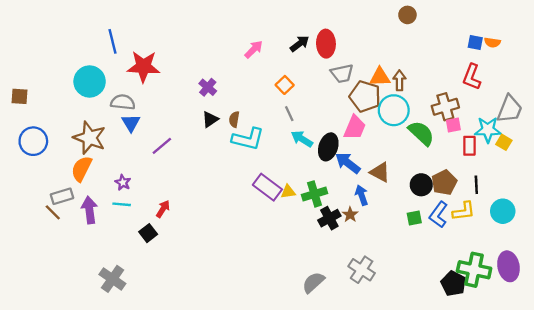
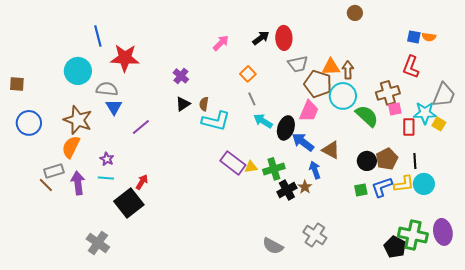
cyan circle: (503, 211) -> (424, 184), moved
blue L-shape: (438, 215) -> (382, 187), turned 35
black square: (148, 233) -> (129, 203), size x1.8
gray semicircle: (313, 282) -> (273, 246), turned -110

